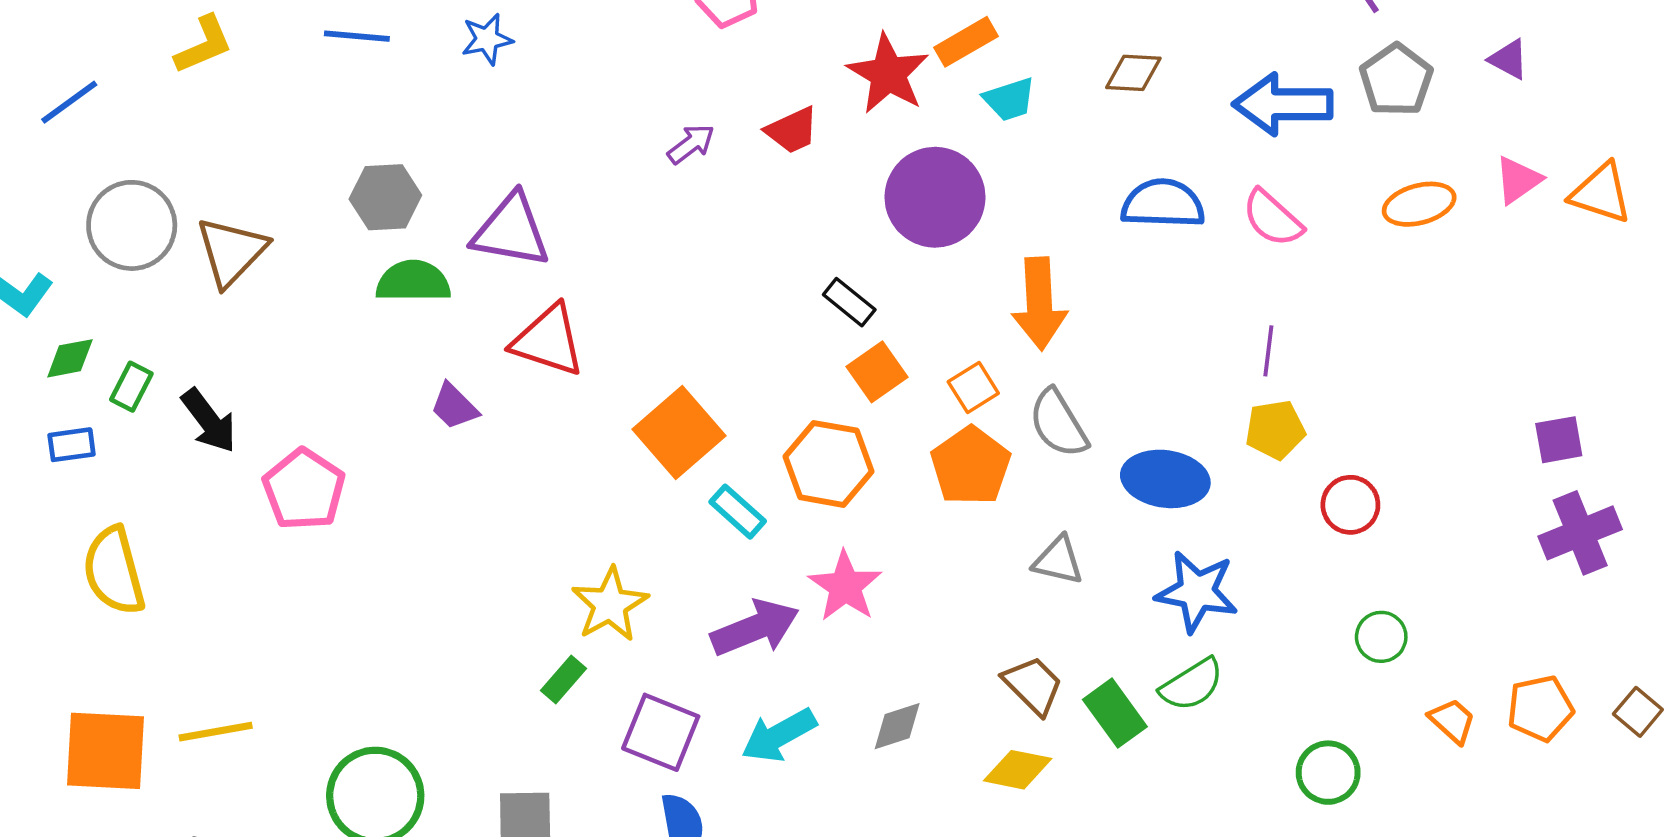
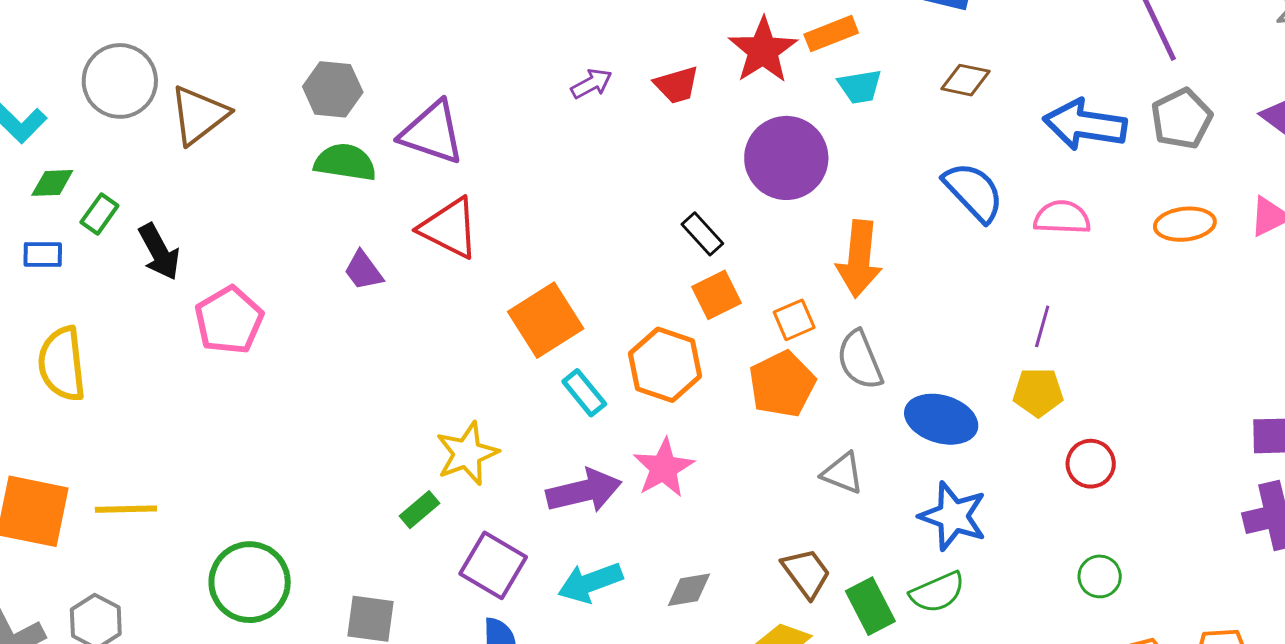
blue semicircle: (1163, 204) -> (974, 192), turned 36
pink semicircle: (1272, 218) -> (1062, 217), turned 132

